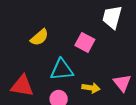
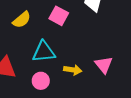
pink square: (85, 42) -> (59, 16), moved

